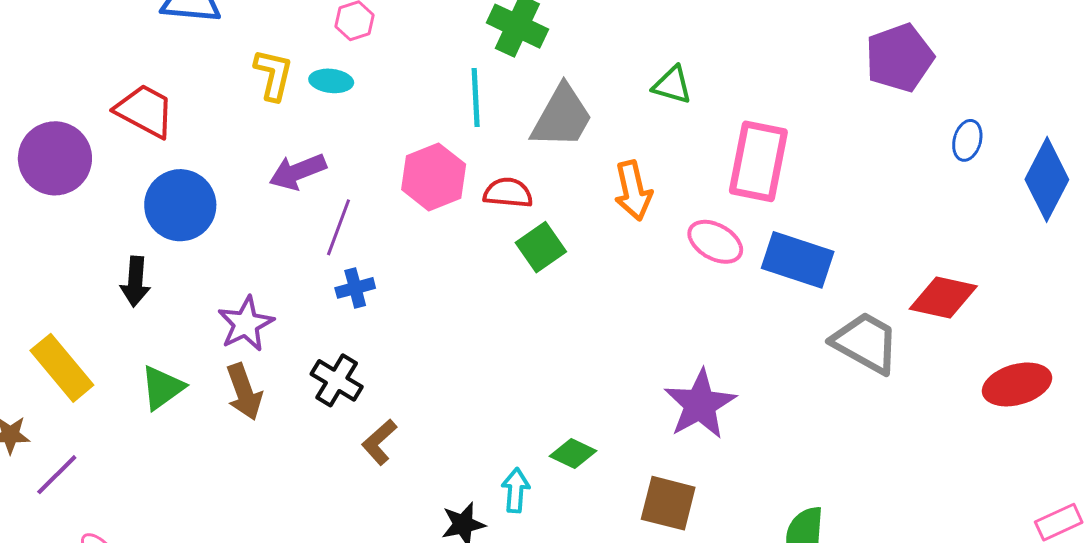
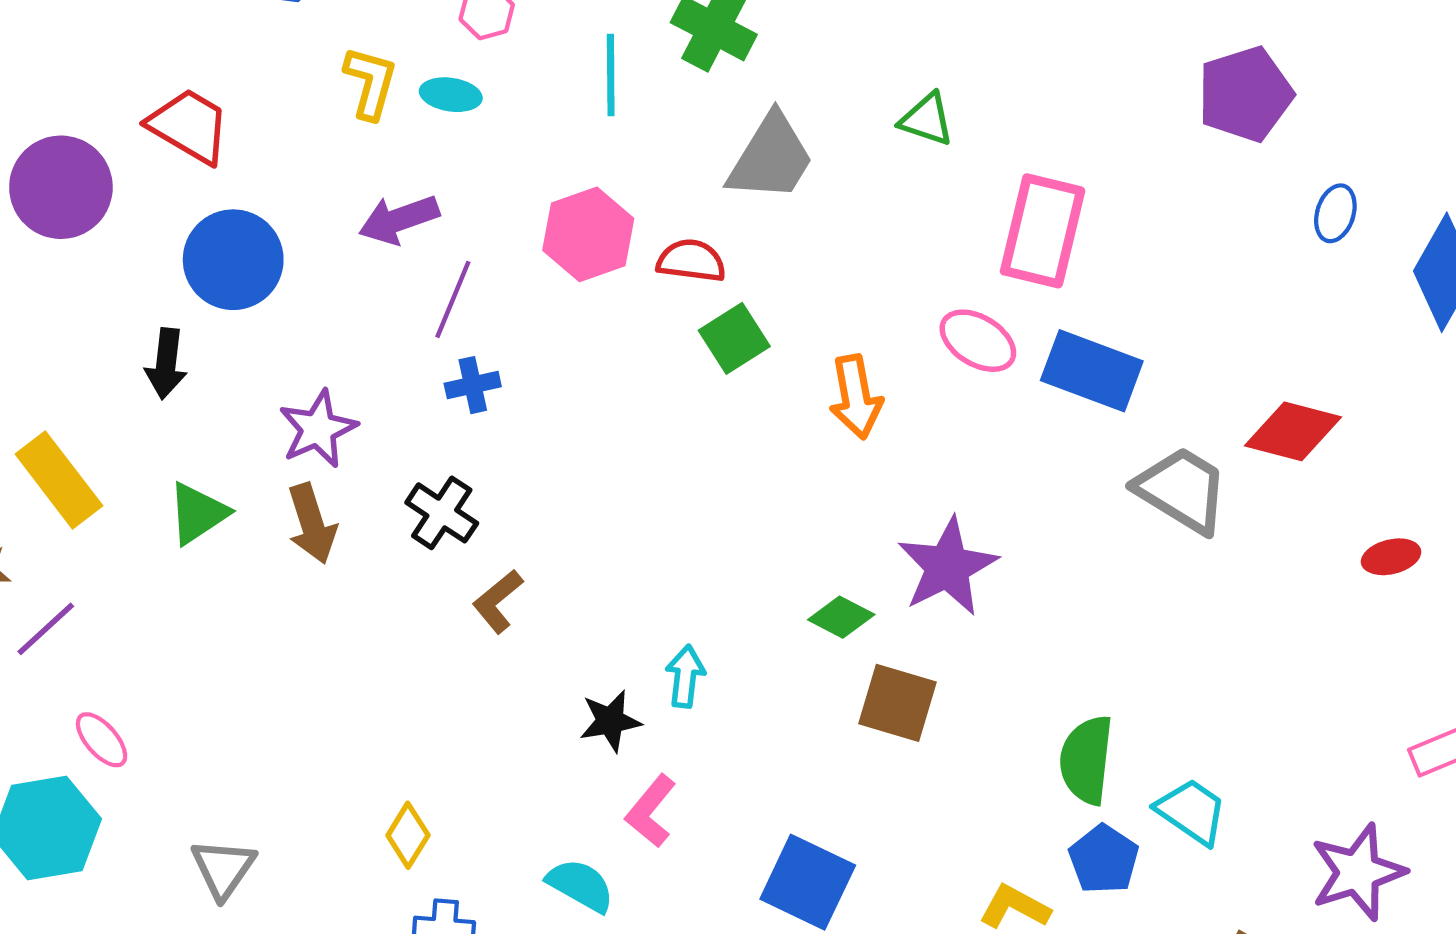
cyan line: (476, 97) -> (611, 75), moved
orange arrow: (633, 191) -> (856, 397), moved
red ellipse: (1017, 384) -> (1391, 557), size x0.6
green diamond: (573, 453) -> (841, 617), moved

